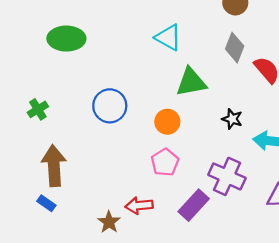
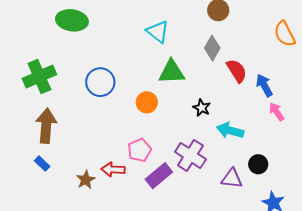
green cross: (38, 109) -> (39, 77), size x1.8
pink pentagon: (165, 162) -> (140, 150), moved
blue rectangle: (46, 203) -> (42, 164), moved

